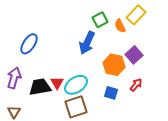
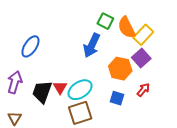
yellow rectangle: (136, 15) -> (143, 35), moved
green square: (100, 20) -> (105, 21), turned -35
orange semicircle: (120, 26) -> (126, 27), size x1.5
black trapezoid: (40, 87) -> (42, 92), turned -60

